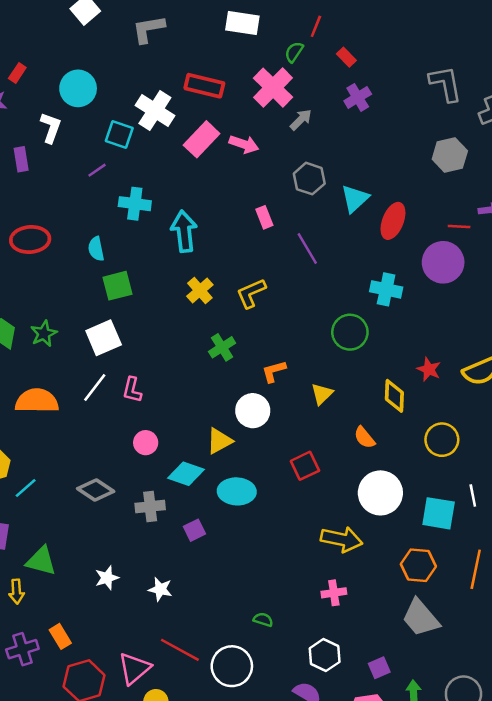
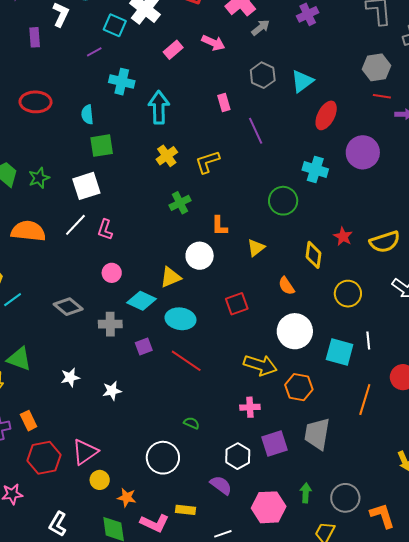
pink rectangle: (202, 139) -> (173, 50), moved, size x0.7
cyan triangle: (355, 199) -> (302, 81), moved
red line: (459, 226) -> (382, 96), moved
orange L-shape: (274, 371) -> (219, 226), turned -80
orange hexagon: (418, 565) -> (299, 387), moved
white star: (160, 589) -> (112, 391), turned -30
gray trapezoid: (421, 618) -> (317, 434), turned 44
red line: (180, 650) -> (186, 361), moved
purple square: (379, 668) -> (275, 444), moved, size x1.5

